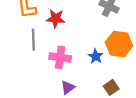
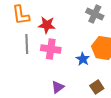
pink cross: (60, 57) -> (51, 49), moved

